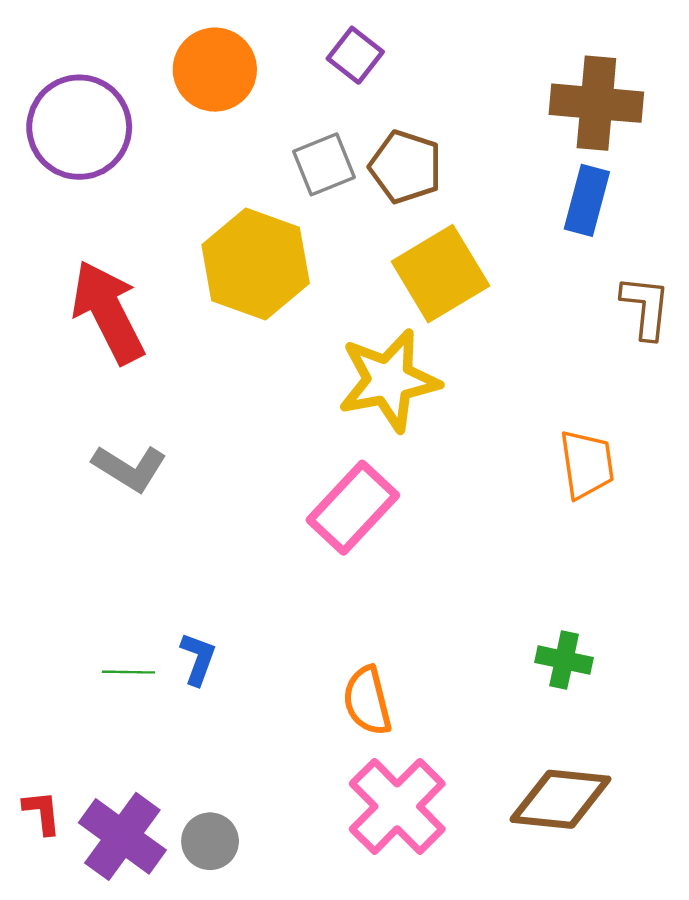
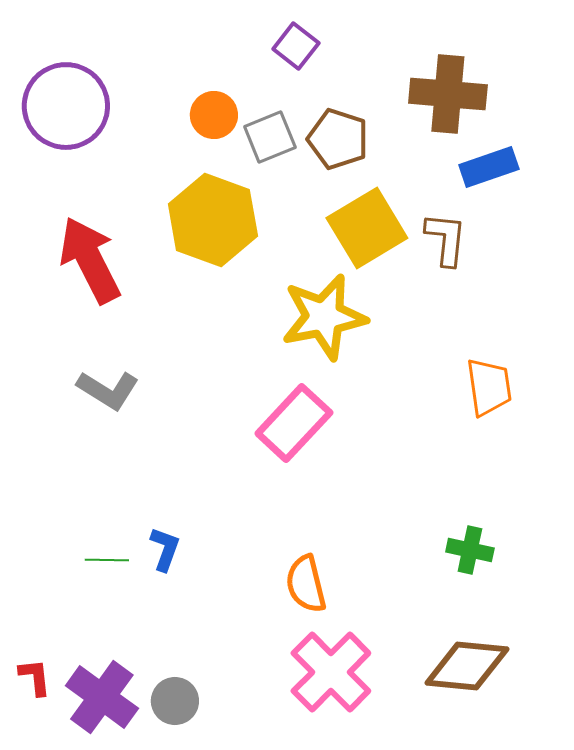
orange circle: (215, 70) -> (214, 115), moved, size x0.7
brown cross: (596, 103) -> (448, 94), moved
blue rectangle: (587, 200) -> (489, 167), turned 56
brown L-shape: (646, 307) -> (446, 239), moved

